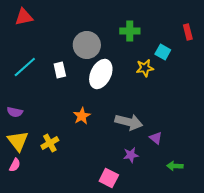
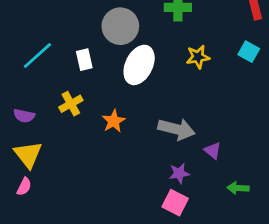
cyan square: (163, 52) -> (249, 52), moved
yellow cross: (50, 143) -> (71, 104), moved
pink square: (109, 178) -> (175, 203), moved

